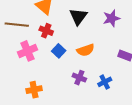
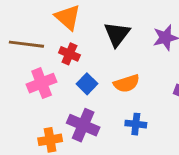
purple cross: (79, 78) -> (83, 125), moved, size x1.5
blue cross: (105, 82) -> (136, 124), moved, turned 32

